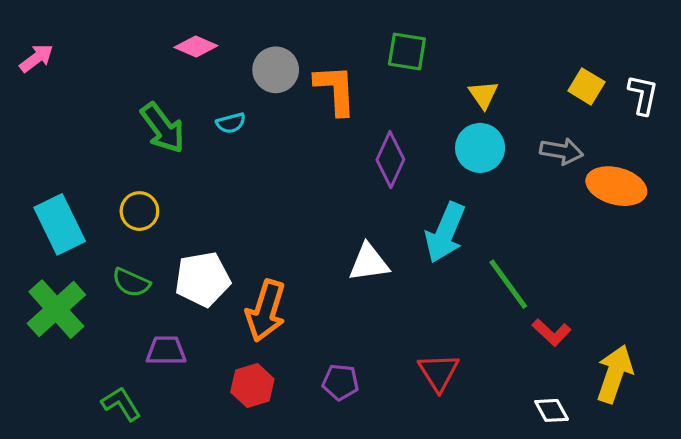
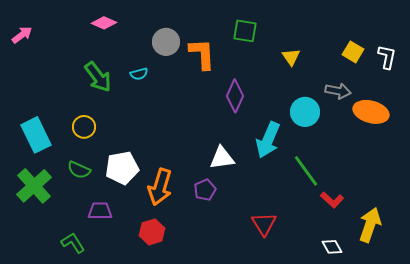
pink diamond: (196, 47) -> (104, 23), moved
cyan circle: (480, 148) -> (305, 112), moved
purple pentagon: (340, 382) -> (205, 190), moved, turned -30

